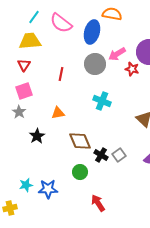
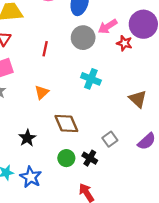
orange triangle: (58, 113) -> (42, 92), turned -32
black star: (37, 136) -> (27, 138), moved
black cross: (101, 155) -> (90, 158), moved
blue star: (48, 189) -> (31, 177), turned 30

